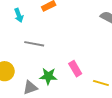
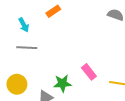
gray line: (34, 44) -> (27, 48), moved

